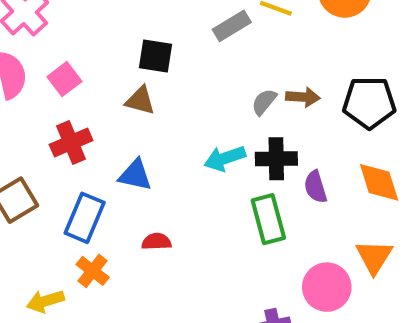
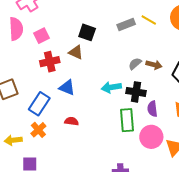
red cross: (71, 143) -> (50, 62), moved
pink circle: (327, 287) -> (151, 137), moved

